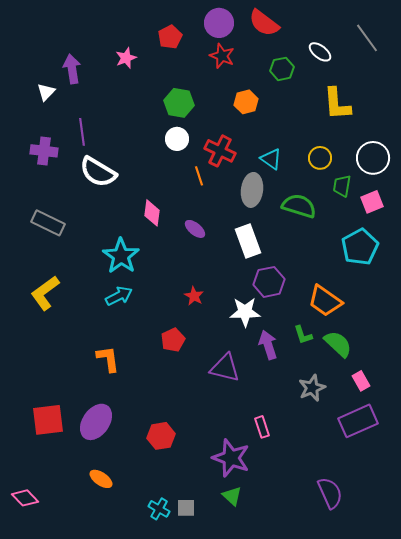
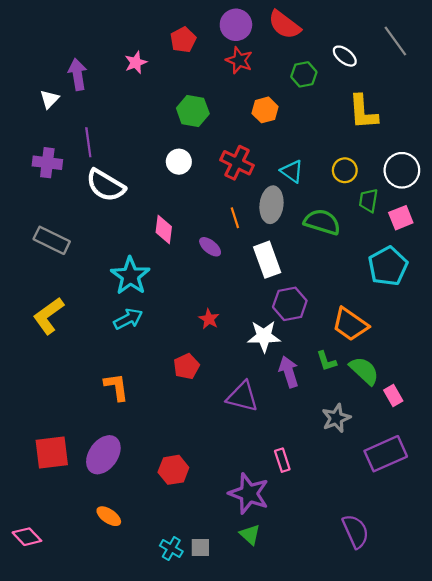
white circle: (177, 139) -> (179, 162), moved
orange line: (199, 176) -> (235, 218), moved
pink rectangle: (361, 381) -> (393, 395), moved

